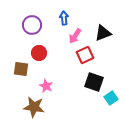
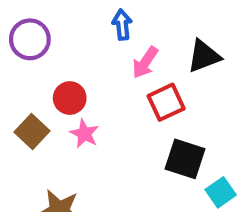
purple circle: (32, 25) -> (30, 39), moved
brown square: (21, 69) -> (32, 132), turned 35
pink star: (46, 86) -> (84, 134), moved

